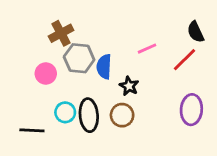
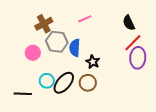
black semicircle: (196, 32) -> (129, 23), moved
pink line: (147, 49) -> (85, 19), moved
purple ellipse: (191, 110) -> (138, 58), moved
black ellipse: (89, 115) -> (64, 83), turned 45

